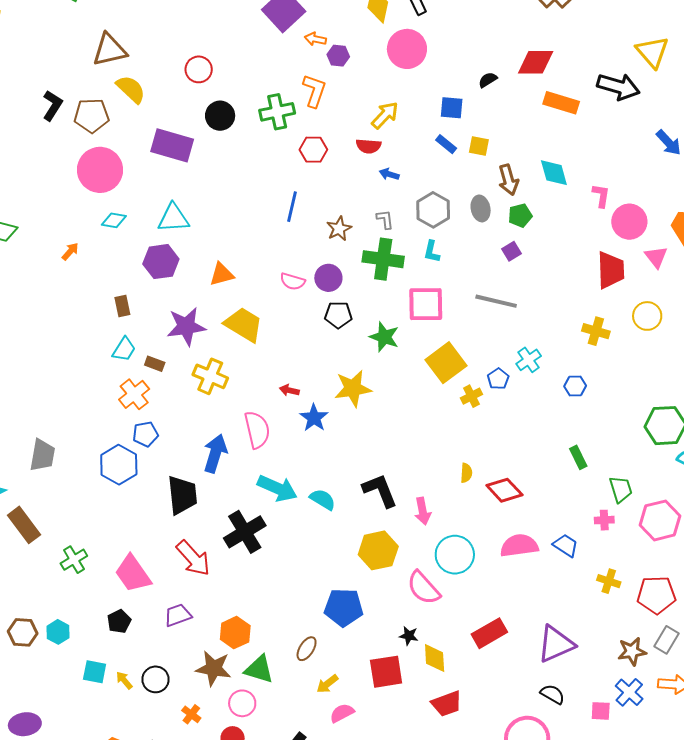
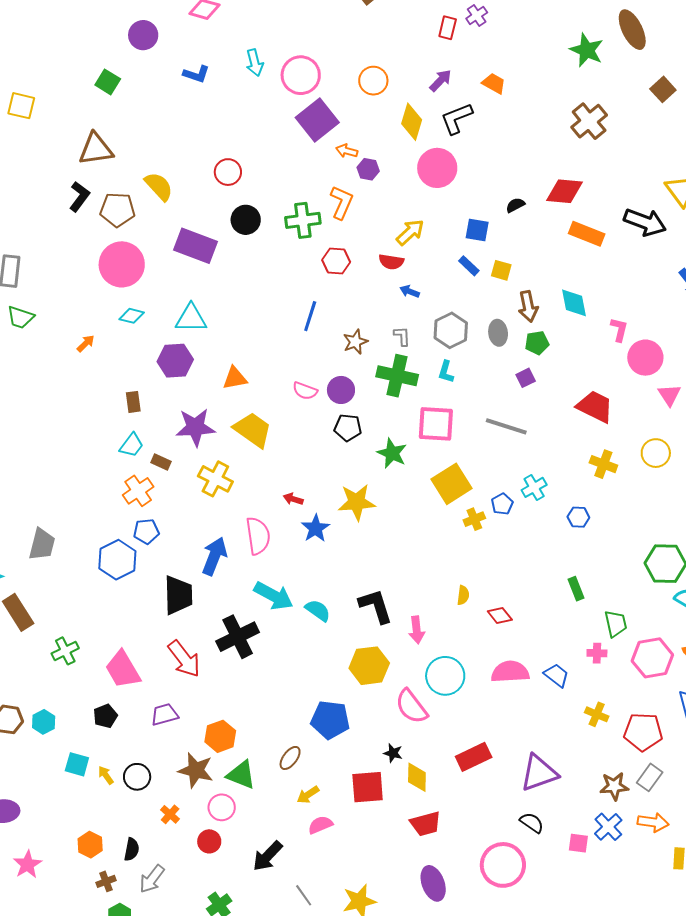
brown triangle: (110, 50) -> (96, 149), moved
red trapezoid: (611, 270) -> (595, 407), moved, turned -66
red diamond: (504, 490) -> (500, 615), size x0.7

